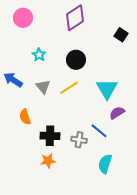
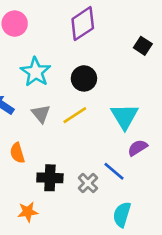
cyan star: (39, 55) -> (36, 72), size x1.6
gray cross: (79, 140) -> (88, 183), turned 35
orange star: (48, 161) -> (28, 212), moved

